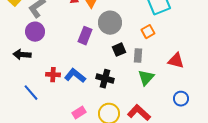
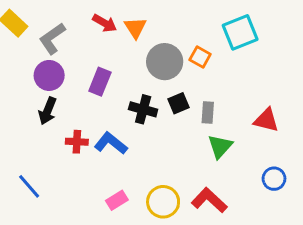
orange square: (148, 32) -> (200, 57), moved, turned -32
purple rectangle: (85, 36) -> (100, 82), moved
black arrow: (22, 55) -> (48, 111), moved, turned -72
black cross: (105, 79) -> (143, 109), moved
blue line: (31, 93) -> (29, 186), moved

